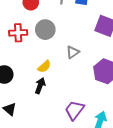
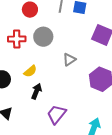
yellow semicircle: (44, 67) -> (30, 71), moved
purple trapezoid: (75, 110) -> (56, 114), moved

